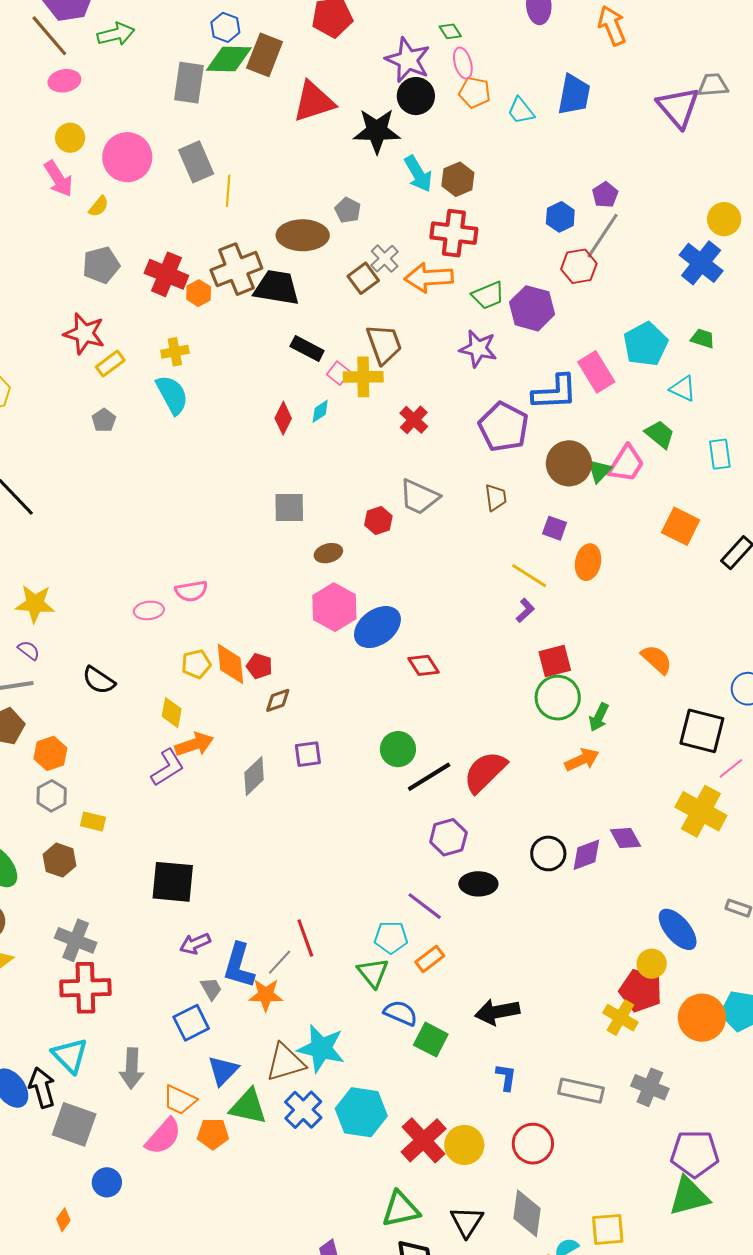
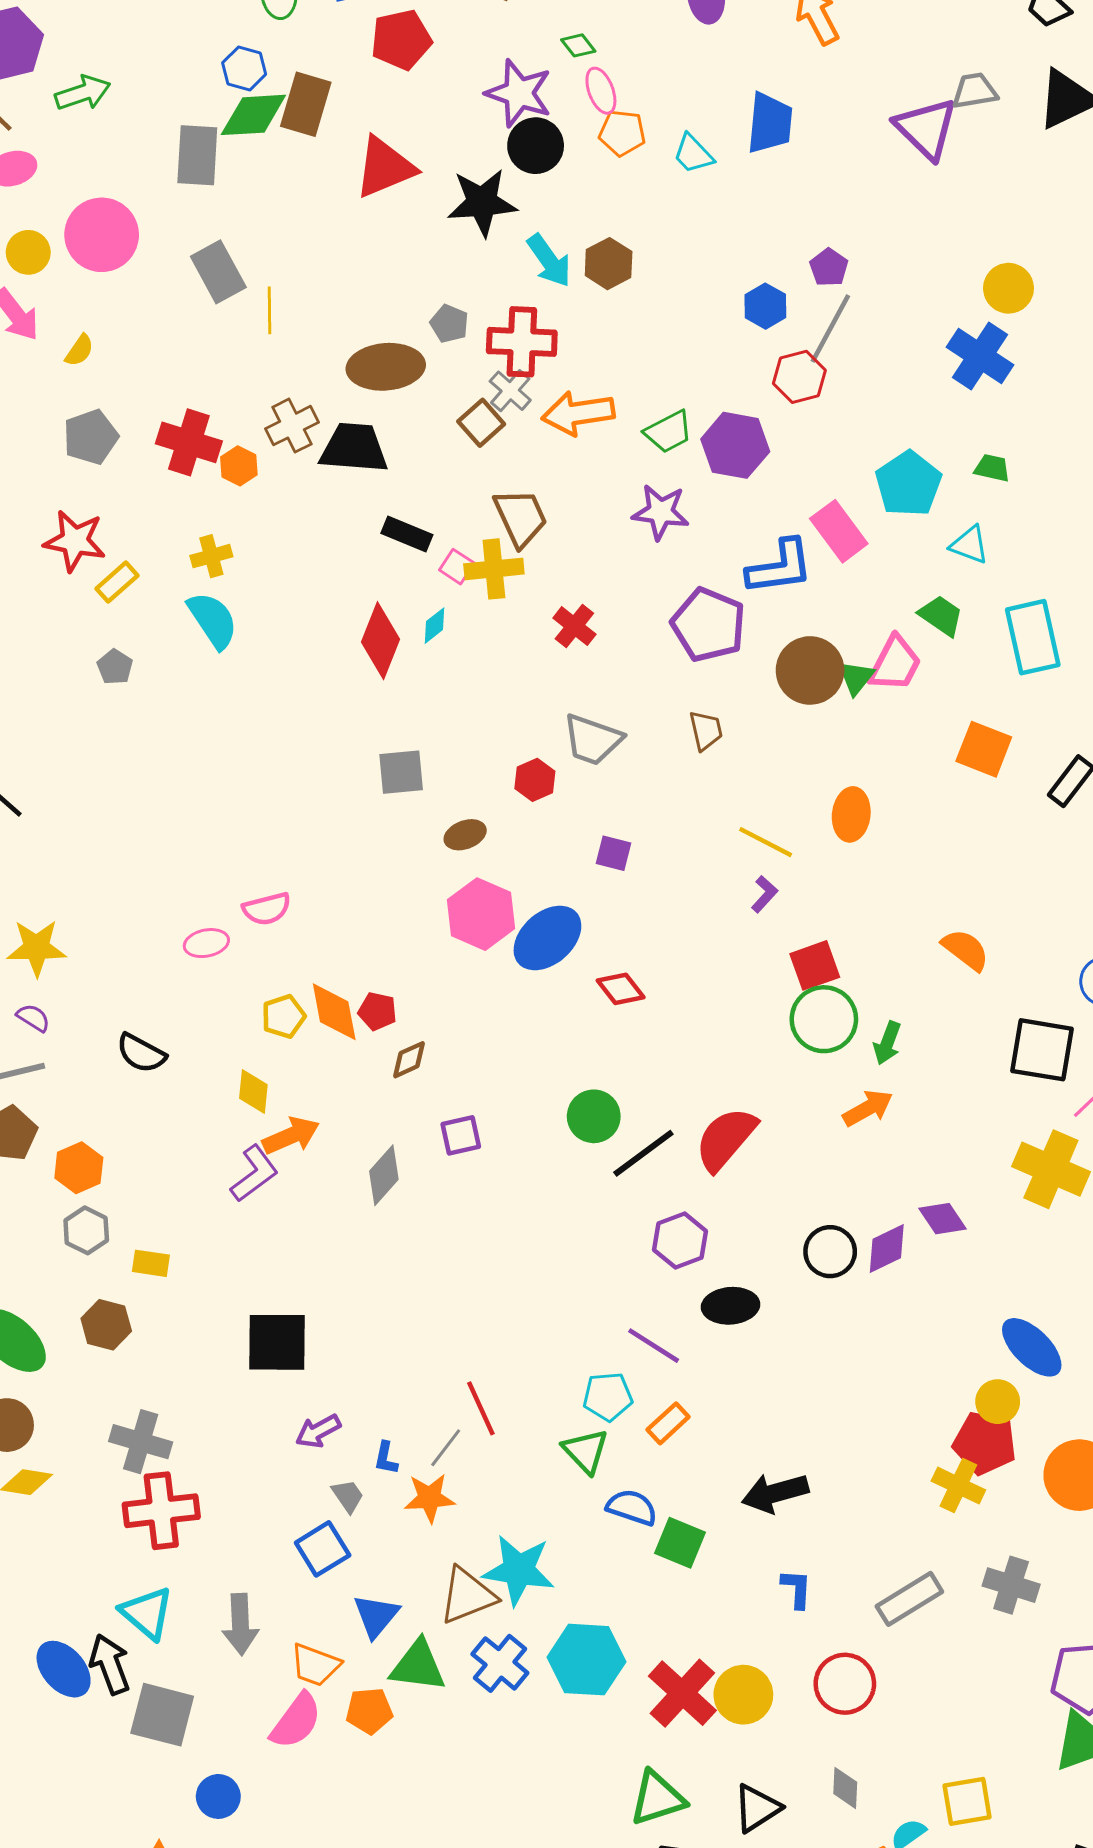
pink circle: (127, 157) -> (102, 235), moved
red cross: (454, 233) -> (522, 342), moved
brown cross: (236, 269) -> (292, 426), size x0.7
red diamond: (283, 418) -> (381, 641), size x1.5
cyan rectangle: (720, 454) -> (1033, 637), size x1.6
purple square: (555, 528) -> (614, 853), moved
blue L-shape: (239, 966) -> (386, 1458), size x0.5
gray rectangle: (581, 1091) -> (909, 1599), turned -39
gray diamond: (527, 1213) -> (845, 1788), size x0.6
black triangle: (467, 1222) -> (757, 1808), turned 30

